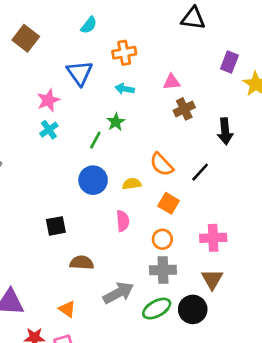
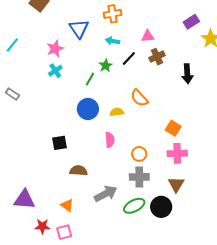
purple rectangle: (229, 62) -> (191, 22), turned 35
black line: (200, 172) -> (129, 58), moved
orange square: (169, 203) -> (173, 128), moved

